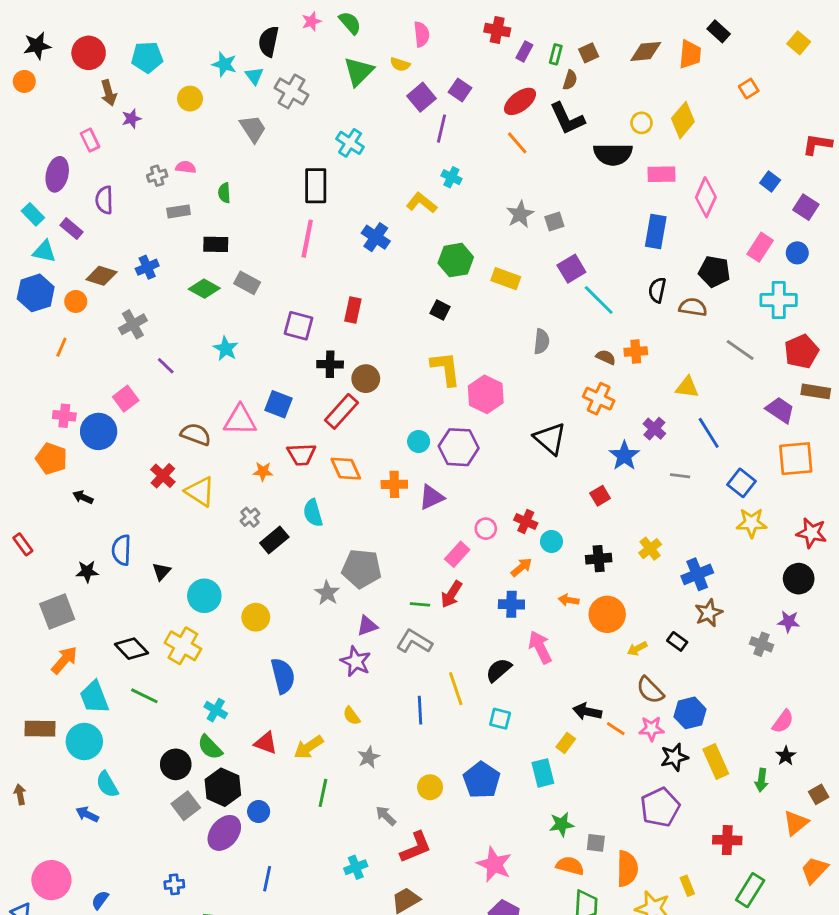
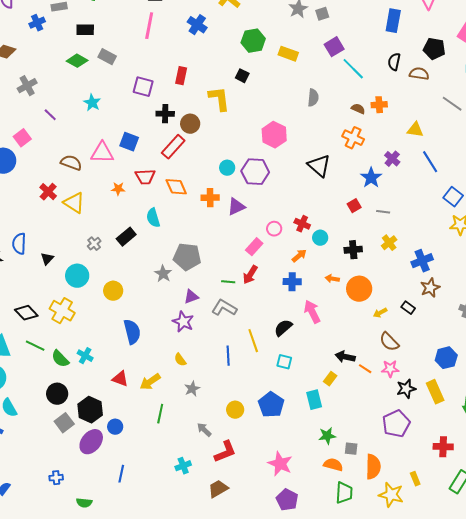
blue cross: (147, 267) -> (37, 23), moved
yellow L-shape: (446, 369) -> (219, 99), moved
gray line: (680, 476) -> (383, 212), moved
gray cross: (250, 517) -> (94, 244), moved
blue hexagon: (690, 713) -> (446, 358), moved
green semicircle: (210, 747) -> (60, 359), moved

